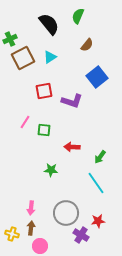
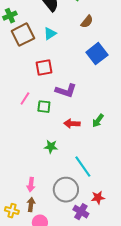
purple L-shape: (72, 101) -> (66, 91), moved
green arrow: (100, 157) -> (98, 121), moved
cyan line: (96, 183) -> (83, 167), moved

